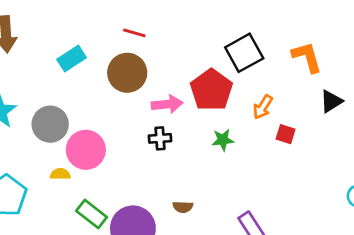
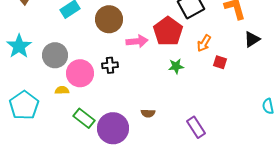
black cross: (160, 138) -> (110, 65), moved

